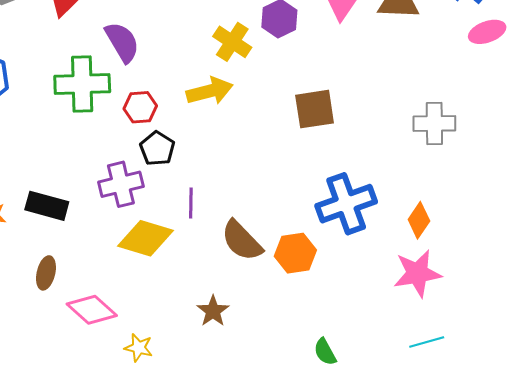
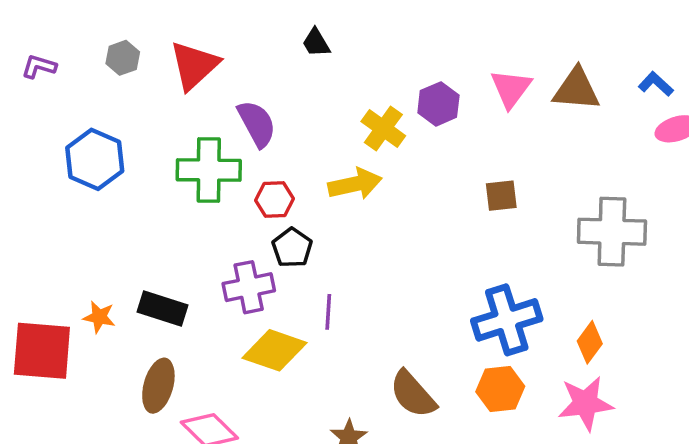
brown square: (315, 109) -> (501, 196), moved, size x0.7
gray cross: (434, 123) -> (612, 232), size x1.4
brown semicircle: (242, 241) -> (413, 394), moved
orange hexagon: (295, 253) -> (500, 389), moved
brown ellipse: (46, 273) -> (158, 386), size x1.4

